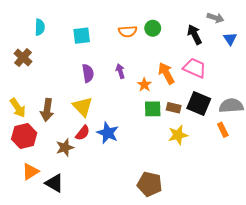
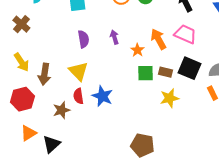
yellow arrow: (18, 108) -> (21, 62), moved
red semicircle: (83, 133) -> (78, 96), turned 133
black triangle: (54, 183) -> (51, 144), turned 48

